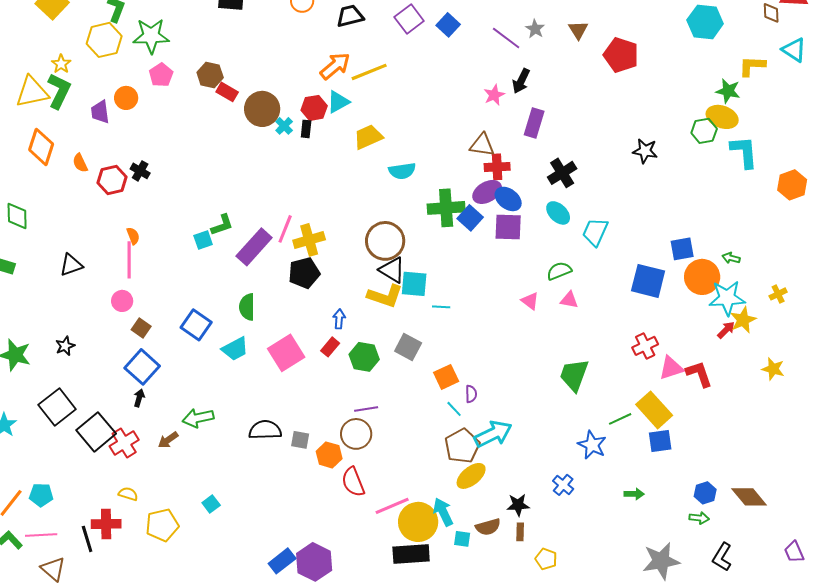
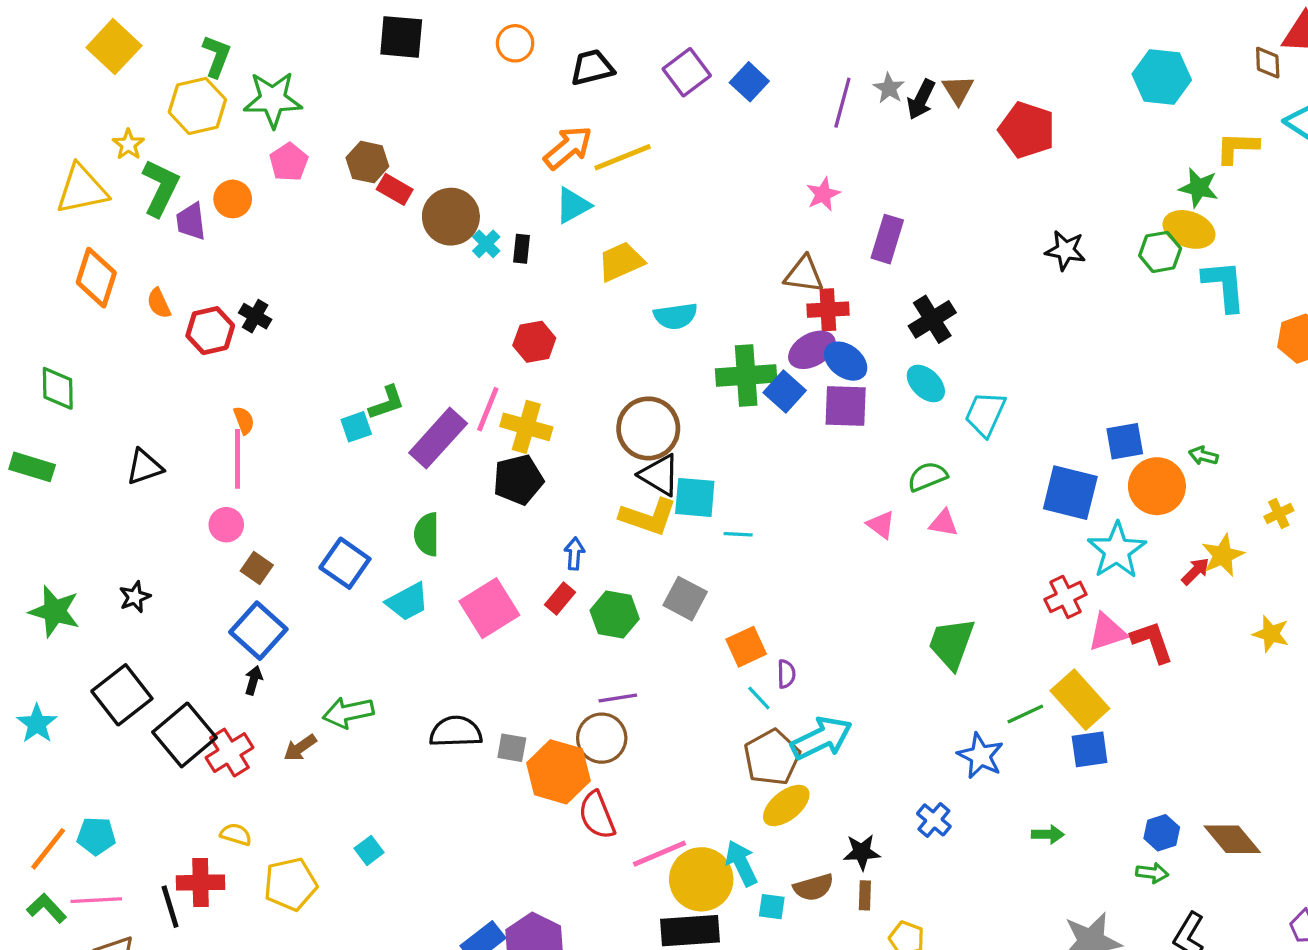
purple line: (506, 38) -> (842, 103), turned 68
black arrow: (521, 81) -> (921, 99), moved
green L-shape: (59, 91) -> (160, 188), moved
red hexagon: (314, 108) -> (534, 342), moved
black star: (645, 151) -> (1065, 250), moved
yellow cross: (309, 240) -> (526, 427), turned 32
cyan star: (727, 298) -> (1117, 550), moved, turned -30
orange hexagon: (329, 455) -> (558, 772), size x1.5

